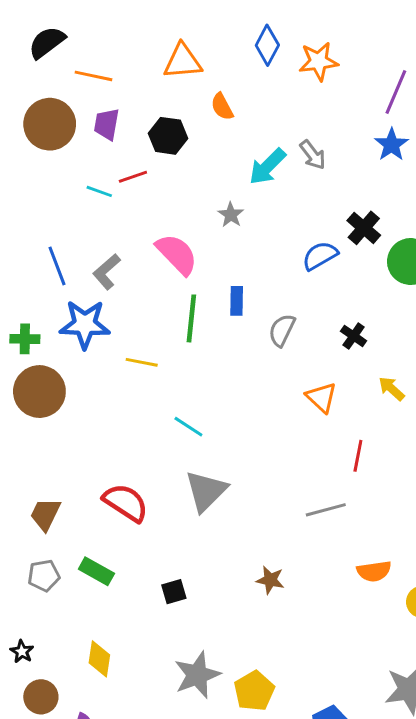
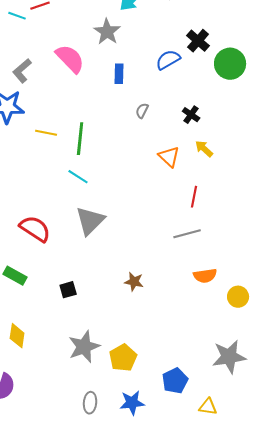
gray star: (231, 215) -> (107, 32), size x1.5
blue rectangle: (237, 301) -> (119, 74), moved
green line: (191, 318) -> (80, 139), moved
gray semicircle: (282, 330) -> (142, 111), size x0.7
yellow arrow: (392, 389) -> (204, 149), moved
gray line: (326, 510) -> (187, 234), moved

